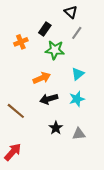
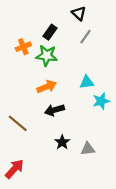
green star: (55, 50) -> (47, 56), moved
cyan triangle: (78, 74) -> (87, 82), turned 32
cyan star: (77, 99) -> (101, 101), moved

